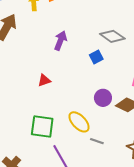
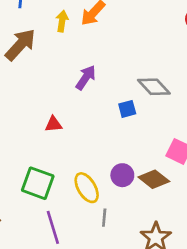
purple circle: (103, 98) -> (122, 175), moved
gray line: (97, 141) -> (104, 218), turned 64

